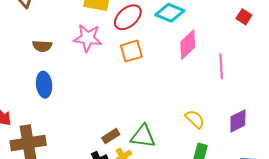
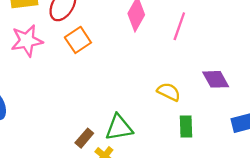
pink line: (221, 66) -> (179, 26), turned 40
purple diamond: (238, 121) -> (216, 79), turned -75

